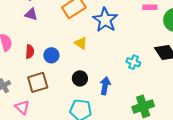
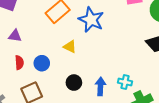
purple triangle: (31, 14) -> (15, 36), moved
cyan cross: (133, 62) -> (125, 82), moved

